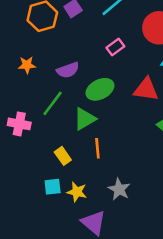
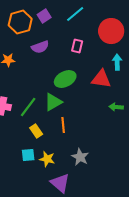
pink rectangle: (115, 47) -> (77, 46), turned -40
purple semicircle: (68, 70) -> (40, 47), moved
green line: (53, 103) -> (28, 107), moved

